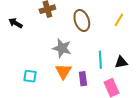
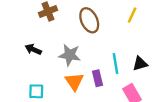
black arrow: (16, 23) -> (33, 49), moved
purple rectangle: (83, 79) -> (97, 78), moved

